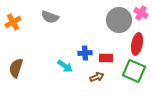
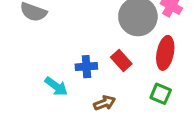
red rectangle: (106, 58) -> (121, 60), moved, turned 48
green square: (134, 71) -> (161, 94), size x0.6

